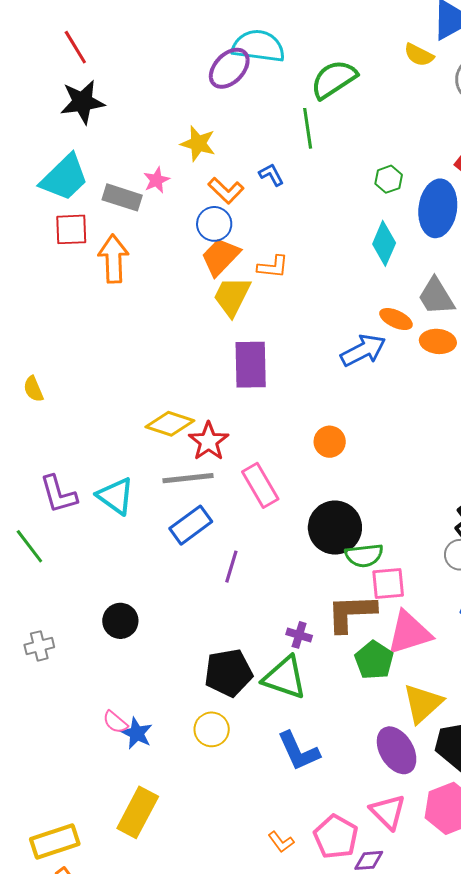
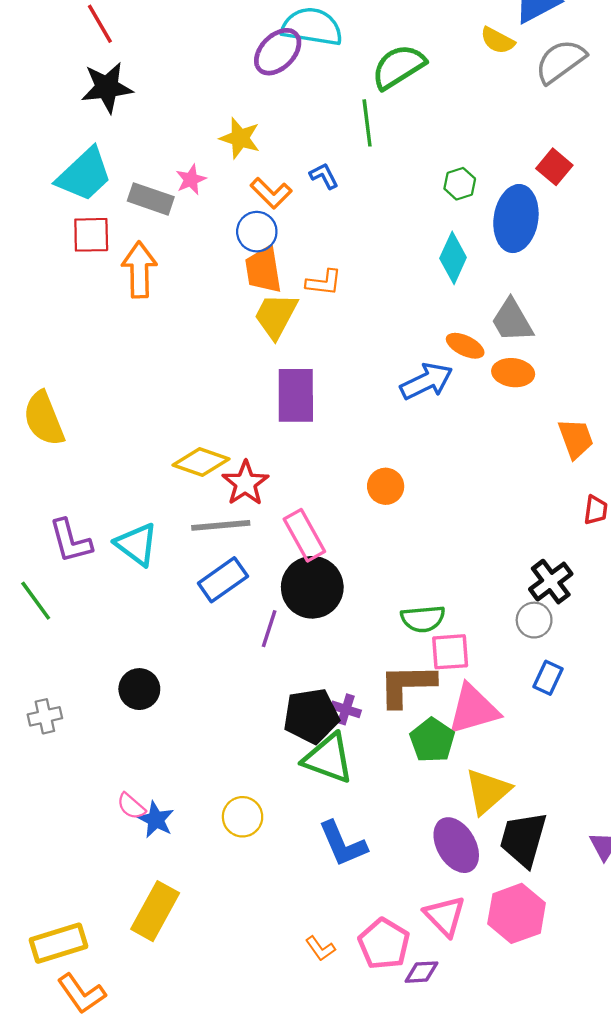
orange trapezoid: (220, 257) -> (263, 270), turned -54
yellow semicircle: (33, 389) -> (44, 419), size x1.8
black circle: (335, 528) -> (312, 587), moved
black pentagon: (228, 673) -> (311, 716), moved

